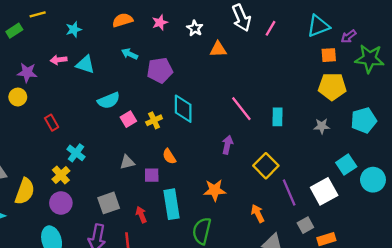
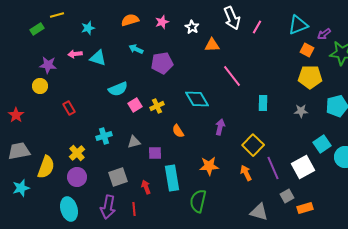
orange square: (329, 55) -> (307, 50), turned 32
cyan diamond: (183, 109) -> (197, 99), moved, turned -30
pink line: (241, 109) -> (232, 76), moved
cyan cross: (76, 153) -> (104, 136), moved, turned 35
orange semicircle: (169, 156) -> (178, 131), moved
orange arrow: (258, 213) -> (246, 173), moved

